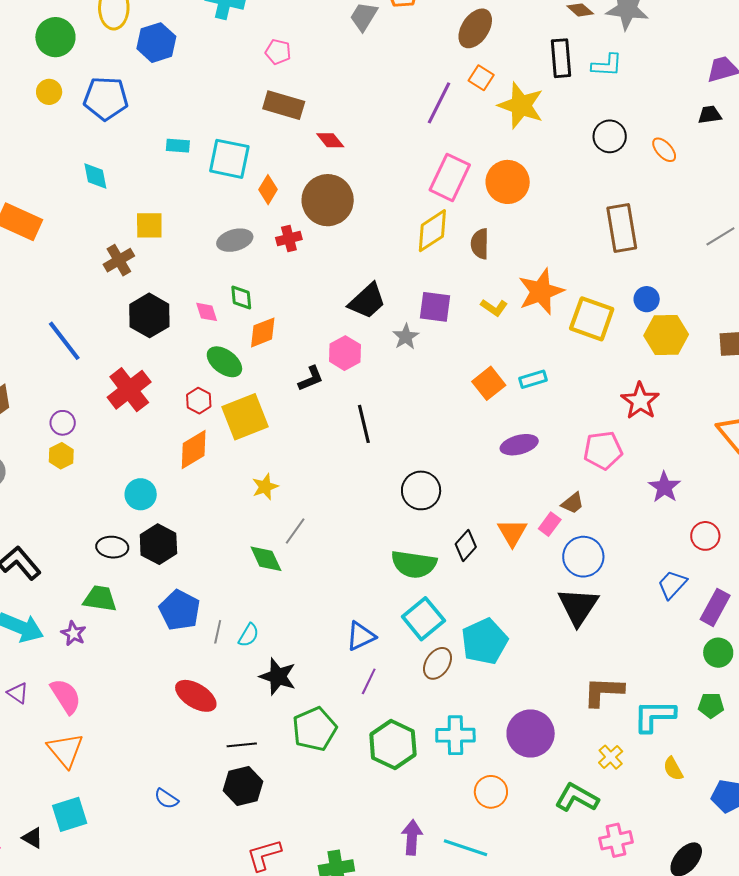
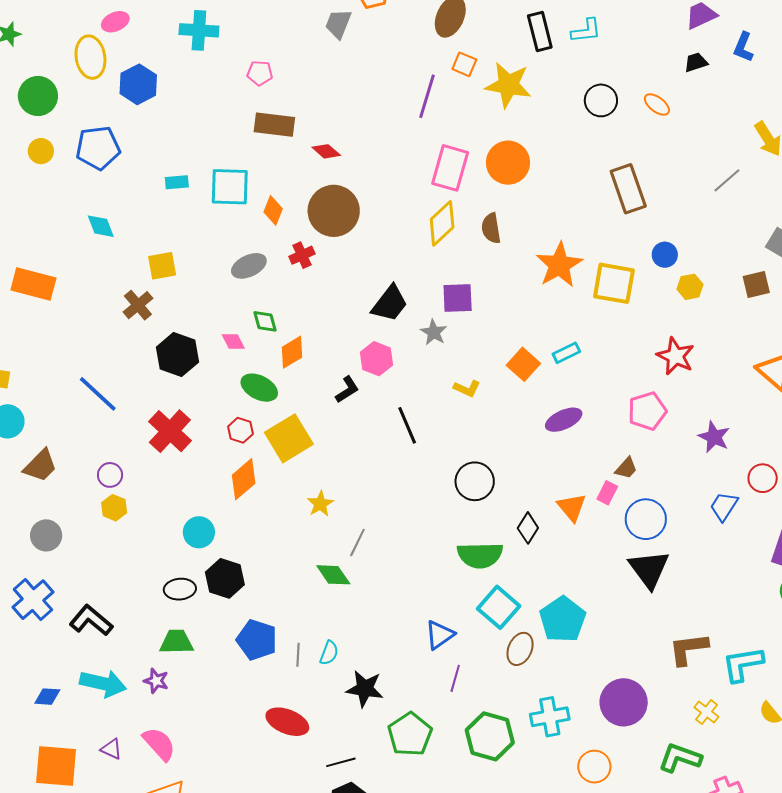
yellow L-shape: (494, 307) -> (467, 389), moved
yellow hexagon: (666, 335) -> (690, 287), size x0.6
blue trapezoid: (672, 585) -> (724, 506), moved

